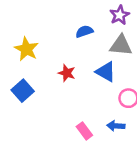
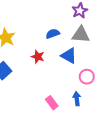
blue semicircle: (84, 31) -> (53, 34), moved
blue arrow: (116, 126) -> (77, 99), turned 80

